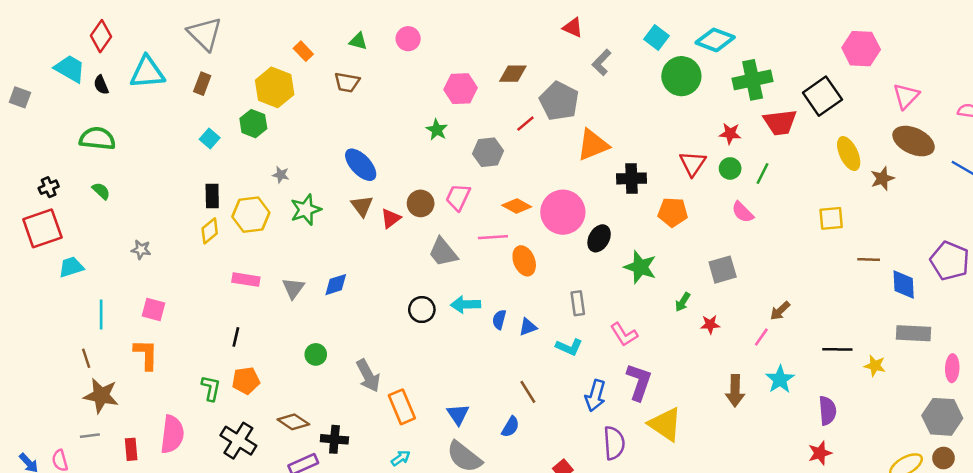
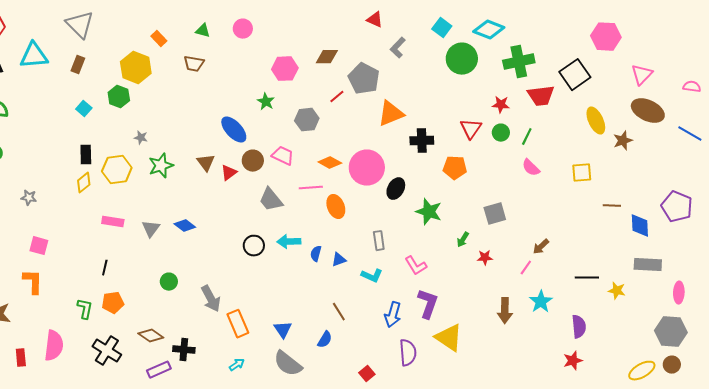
blue ellipse: (361, 165) -> (234, 130), moved
pink trapezoid: (458, 197) -> (283, 156), turned 90
pink semicircle: (743, 212) -> (531, 168), moved
blue diamond: (336, 285) -> (185, 226), turned 55

